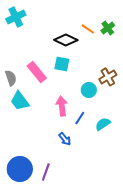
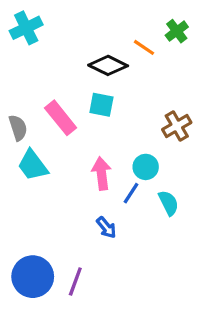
green cross: (108, 28) -> (177, 31), moved
cyan circle: (89, 90) -> (146, 167), moved
cyan semicircle: (103, 124) -> (169, 203), turned 98

